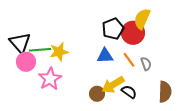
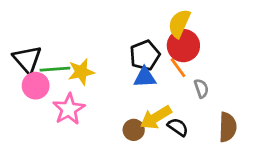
yellow semicircle: (142, 19) -> (179, 23), moved
black pentagon: (113, 29) -> (145, 55), moved
orange line: (129, 60) -> (178, 68), moved

